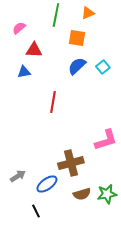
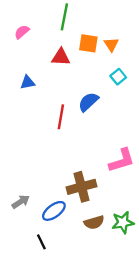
orange triangle: (88, 13) -> (111, 44), moved, turned -40
red triangle: (34, 50) -> (61, 57), moved
blue semicircle: (77, 66) -> (88, 102), moved

